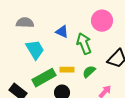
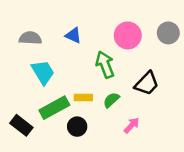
blue triangle: (62, 32) -> (73, 35), moved

